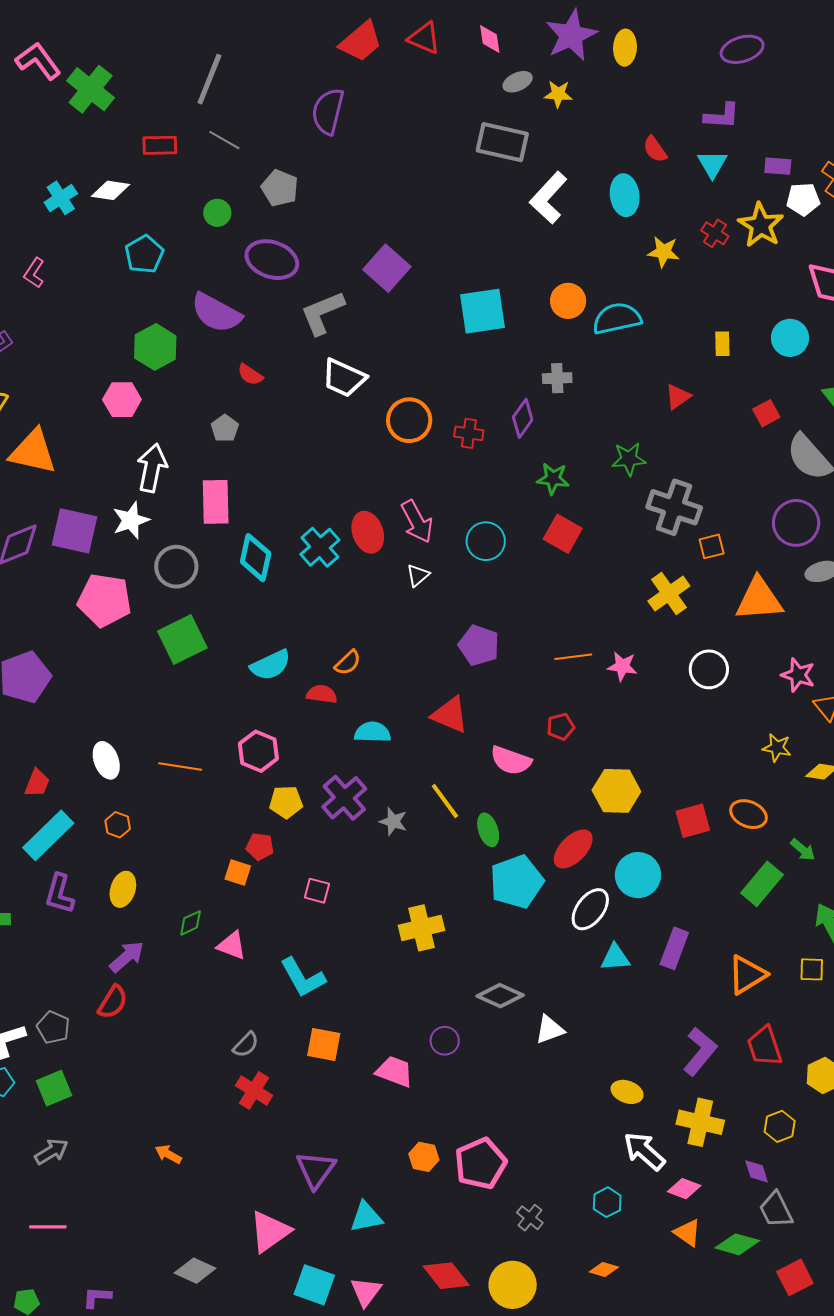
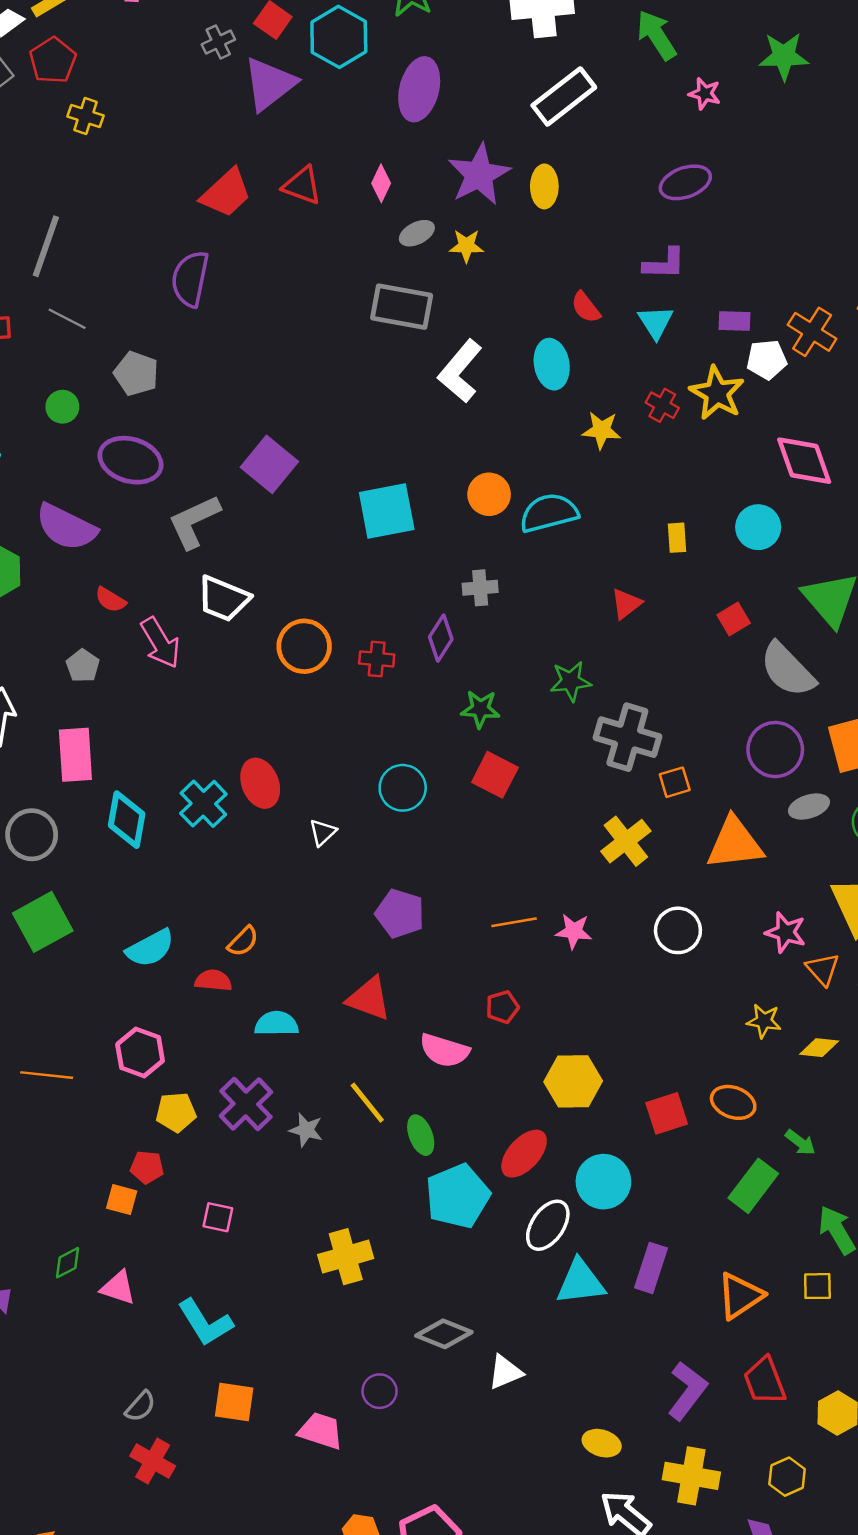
pink diamond: (490, 39) -> (381, 183), turned 36
pink arrow: (417, 522) -> (160, 643), moved
cyan triangle: (615, 958) -> (580, 1282), size x1.4

